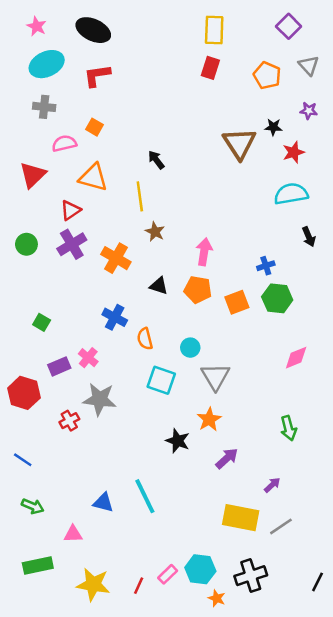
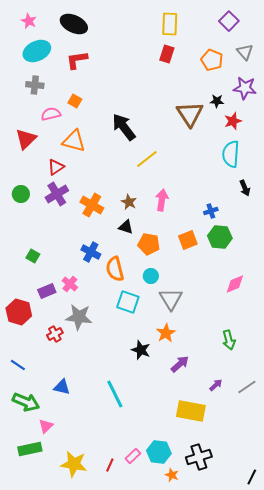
purple star: (309, 111) -> (245, 88), size x1.6
black arrow: (156, 160) -> (124, 127), size x1.8
cyan semicircle: (291, 194) -> (231, 154), turned -76
yellow line: (140, 196) -> (147, 159), moved, turned 60
brown star: (155, 232) -> (129, 202), moved
orange pentagon: (198, 290) -> (149, 244), moved
orange semicircle: (145, 339) -> (115, 269), size x1.4
blue triangle: (103, 503) -> (62, 387), moved
green arrow: (33, 506) -> (26, 402), size x1.5
gray line: (281, 526) -> (247, 387), moved
pink triangle: (73, 534) -> (46, 426), moved, turned -42
black line: (317, 582) -> (252, 477), moved

